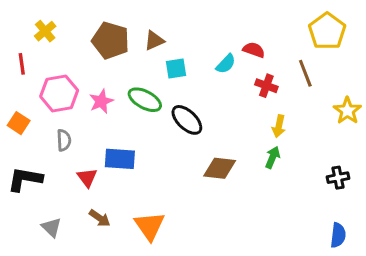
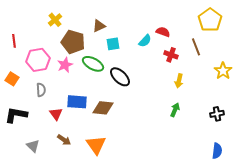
yellow cross: (45, 31) -> (55, 20), moved
brown pentagon: (111, 41) -> (73, 42), moved
green arrow: (273, 157) -> (175, 110), moved
brown diamond: (220, 168) -> (103, 108), moved

